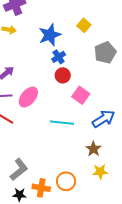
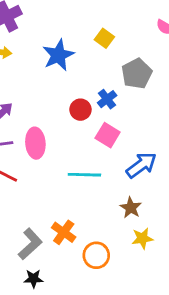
blue cross: (59, 57) -> (107, 99), moved
pink ellipse: (28, 97) -> (35, 143), turned -40
orange cross: (41, 188) -> (64, 232), moved, turned 30

